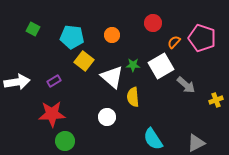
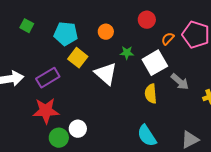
green star: (133, 65) -> (127, 53), moved
purple rectangle: (54, 81) -> (48, 78), size x1.6
yellow semicircle: (133, 97) -> (151, 94), moved
white circle: (107, 117) -> (78, 129), moved

